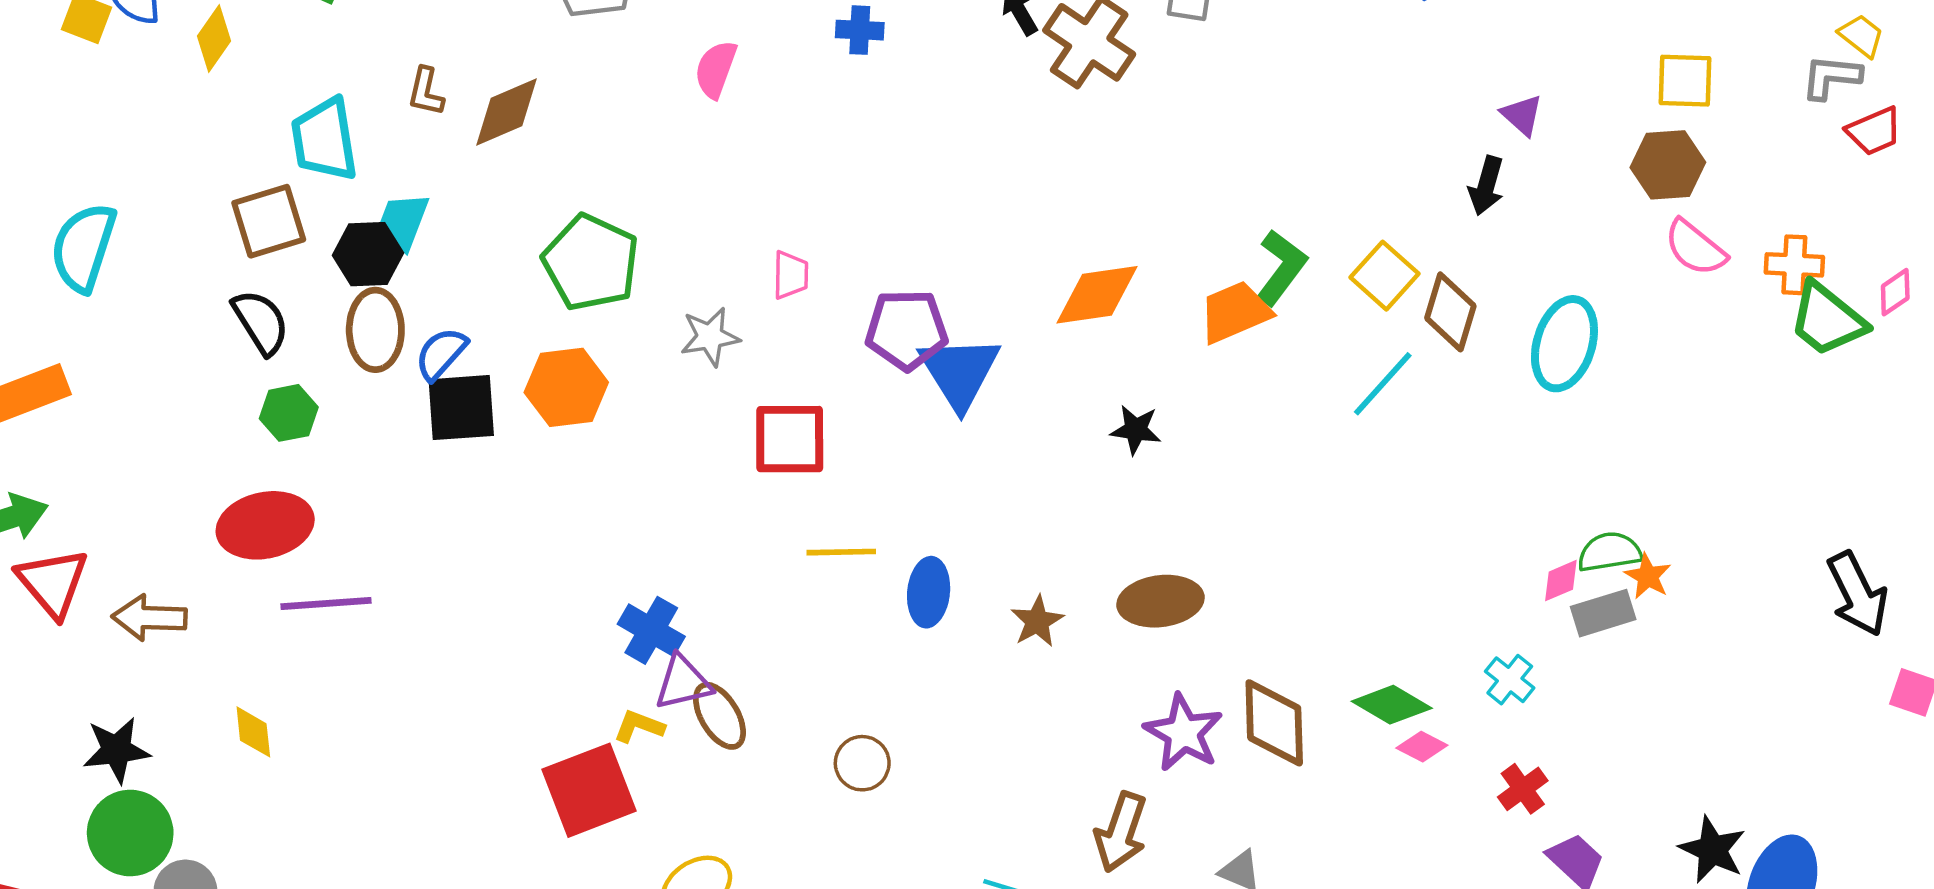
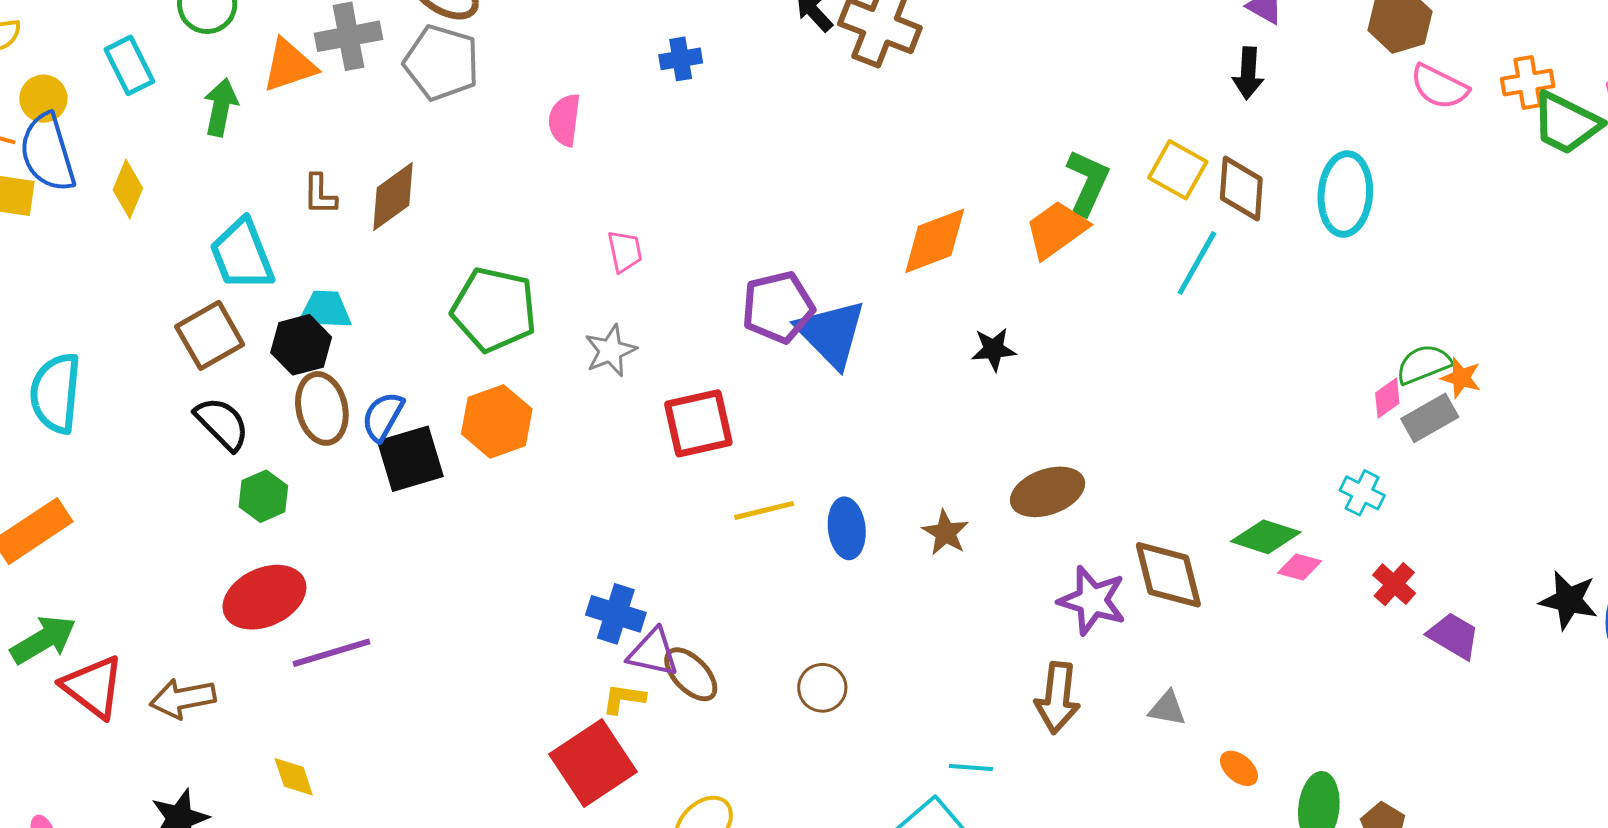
cyan trapezoid: (403, 221) -> (325, 310), turned 84
pink trapezoid: (791, 275) -> (625, 251), moved
purple triangle: (683, 683) -> (653, 653), turned 38

